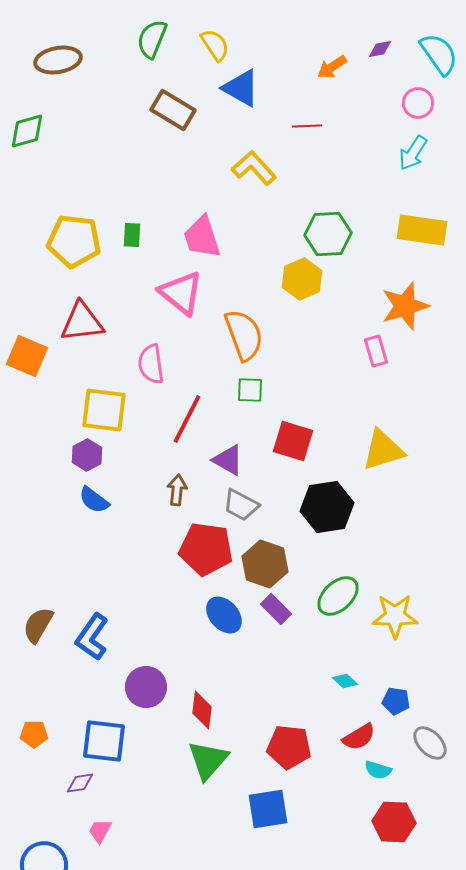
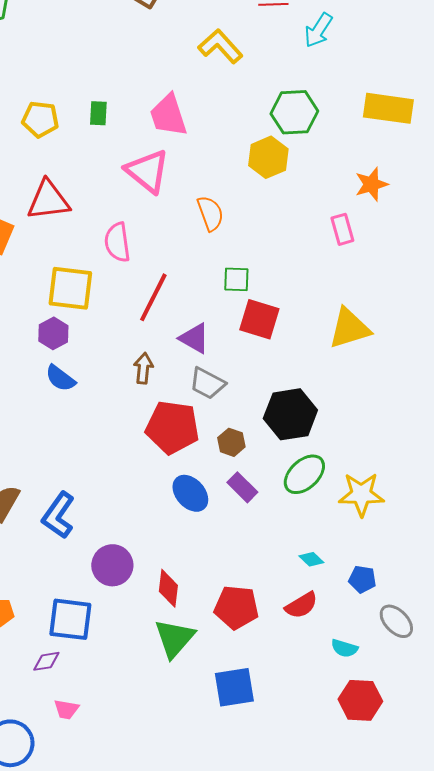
cyan arrow: (413, 153) -> (318, 30), moved
yellow pentagon: (74, 241) -> (40, 119), size x0.7
orange star: (405, 306) -> (371, 184), size x0.7
orange semicircle: (244, 335) -> (210, 213), size x0.7
green square: (250, 390) -> (236, 279), moved
black hexagon: (327, 507) -> (290, 414), moved
brown hexagon: (265, 564) -> (231, 442), size x0.6
red semicircle: (359, 737) -> (301, 605), moved
red pentagon: (289, 747) -> (236, 607), moved
pink trapezoid: (100, 831) -> (66, 709), turned -108

